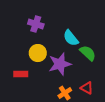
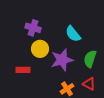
purple cross: (36, 24) -> (33, 28), moved
green semicircle: (88, 53) -> (90, 59), moved, turned -114

